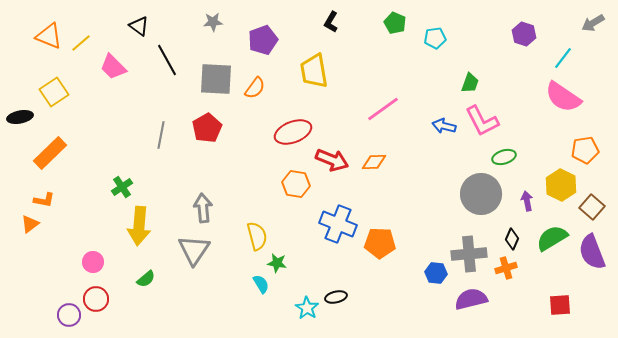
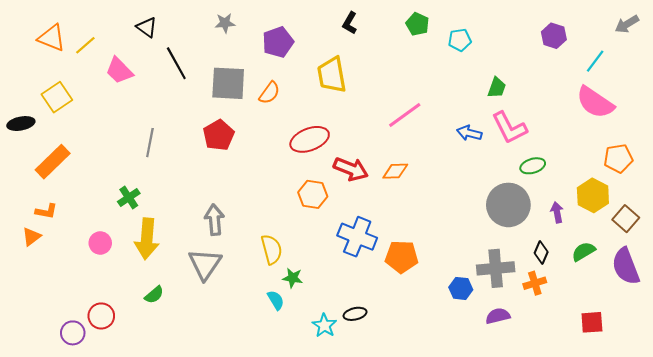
gray line: (161, 135) -> (150, 143), moved
green semicircle: (552, 238) -> (583, 251), size x0.7
pink circle: (93, 262) -> (100, 243), moved
purple semicircle: (471, 299) -> (498, 316), size x0.7

